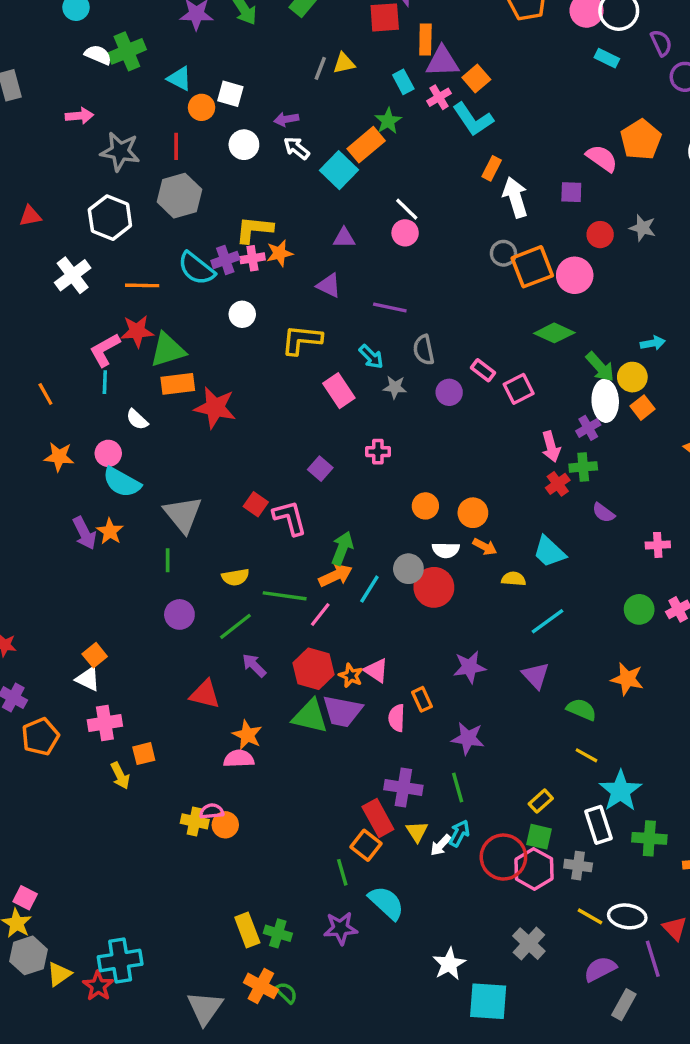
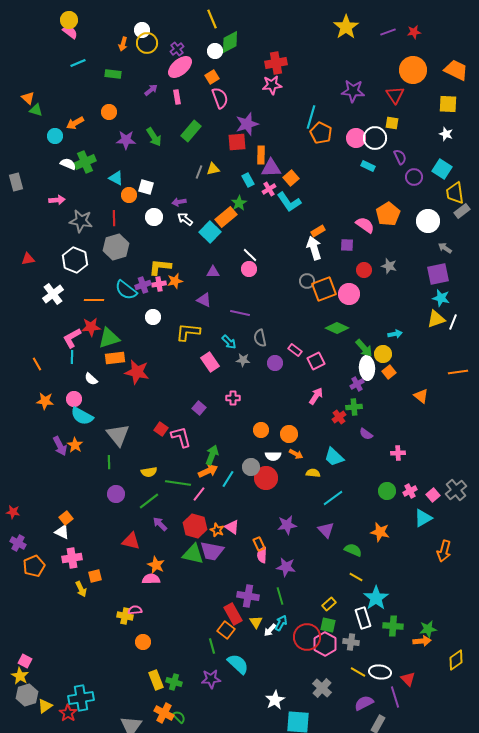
orange rectangle: (492, 168) -> (318, 231), moved, turned 32
pink arrow: (551, 447) -> (316, 396), moved, turned -132
pink semicircle: (397, 718) -> (262, 555), moved
orange circle: (225, 825) -> (143, 642), moved

